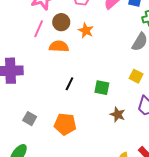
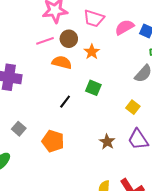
pink line: (39, 29) -> (45, 41), turned 36
green square: (102, 88) -> (93, 88), moved

